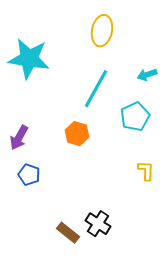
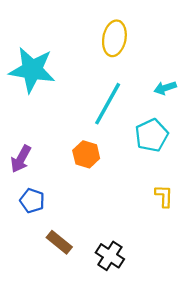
brown rectangle: (68, 233) -> (59, 242), moved

